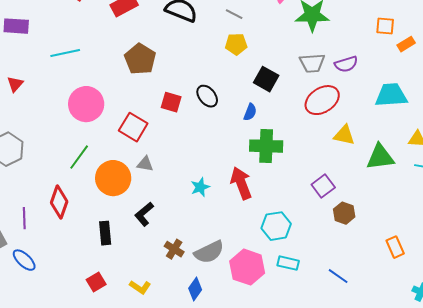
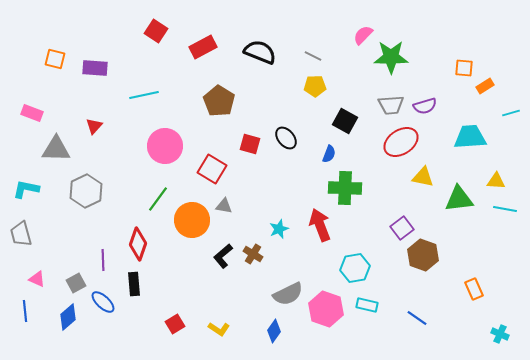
brown hexagon: (344, 213) -> (423, 255), size x1.4
black rectangle: (105, 233) -> (134, 284), moved
brown cross: (174, 249) -> (253, 254), moved

